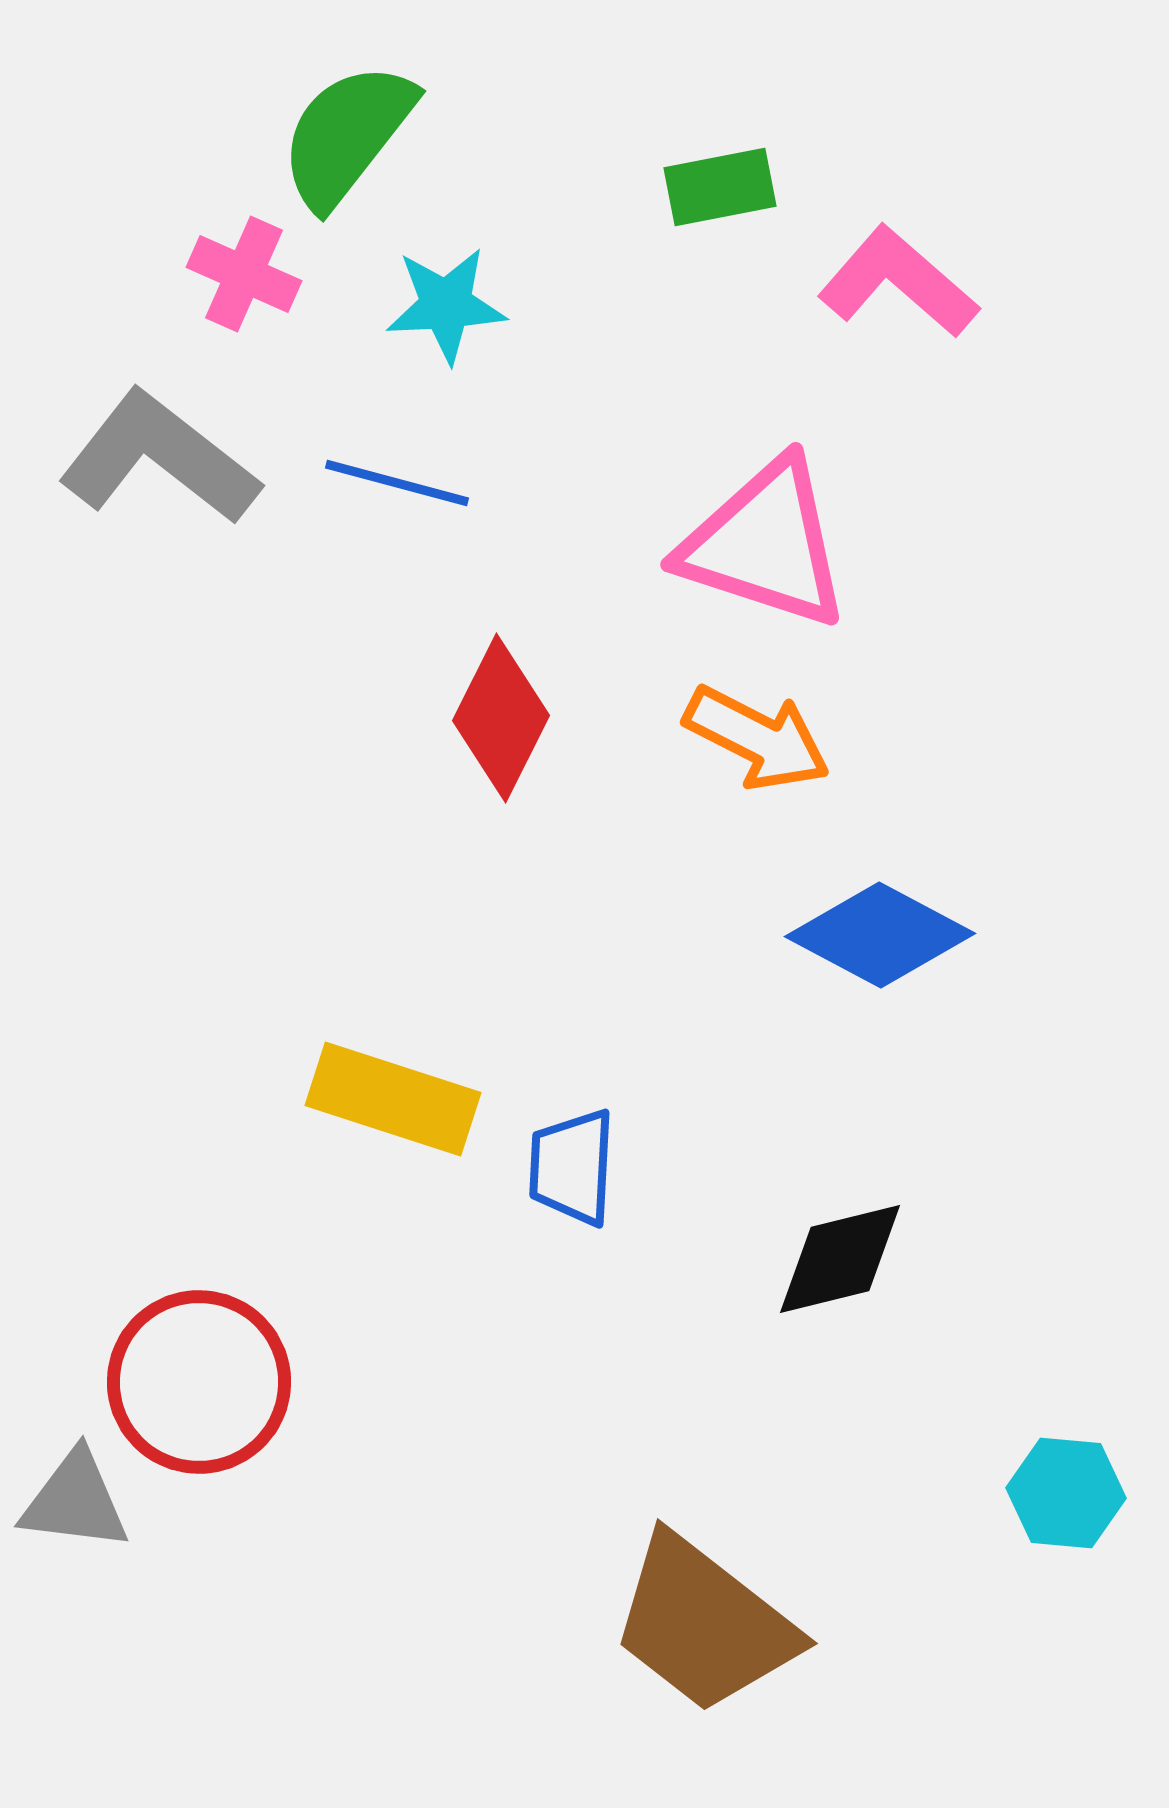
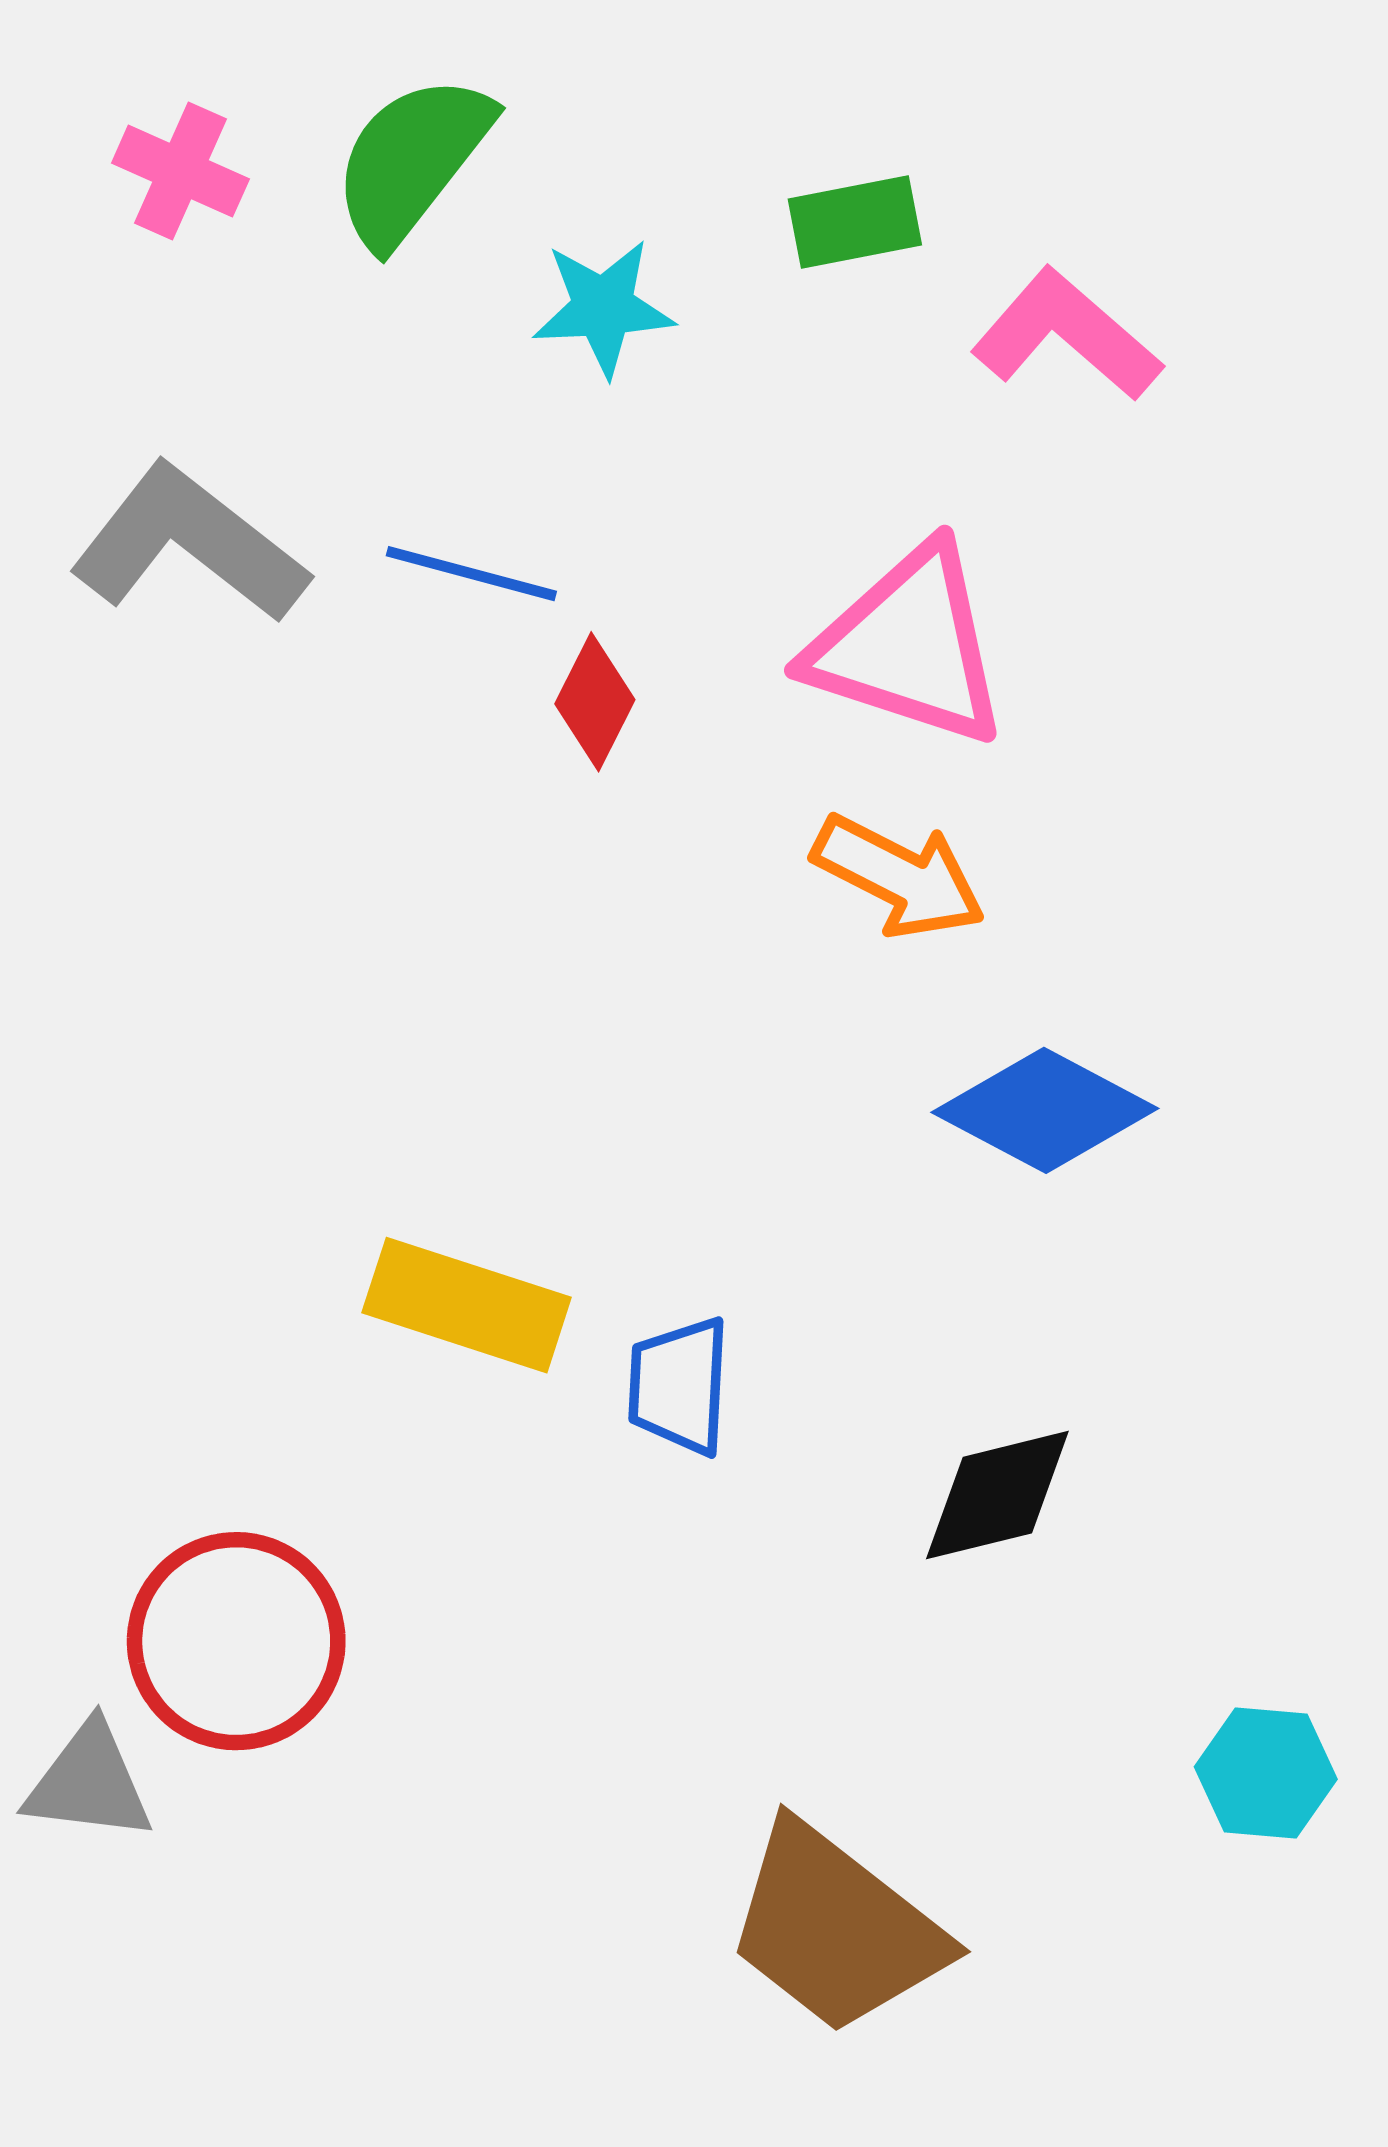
pink cross: (244, 274) -> (180, 171), moved
cyan star: (446, 305) -> (603, 308), moved
red diamond: (501, 718) -> (595, 702), moved, size x0.7

